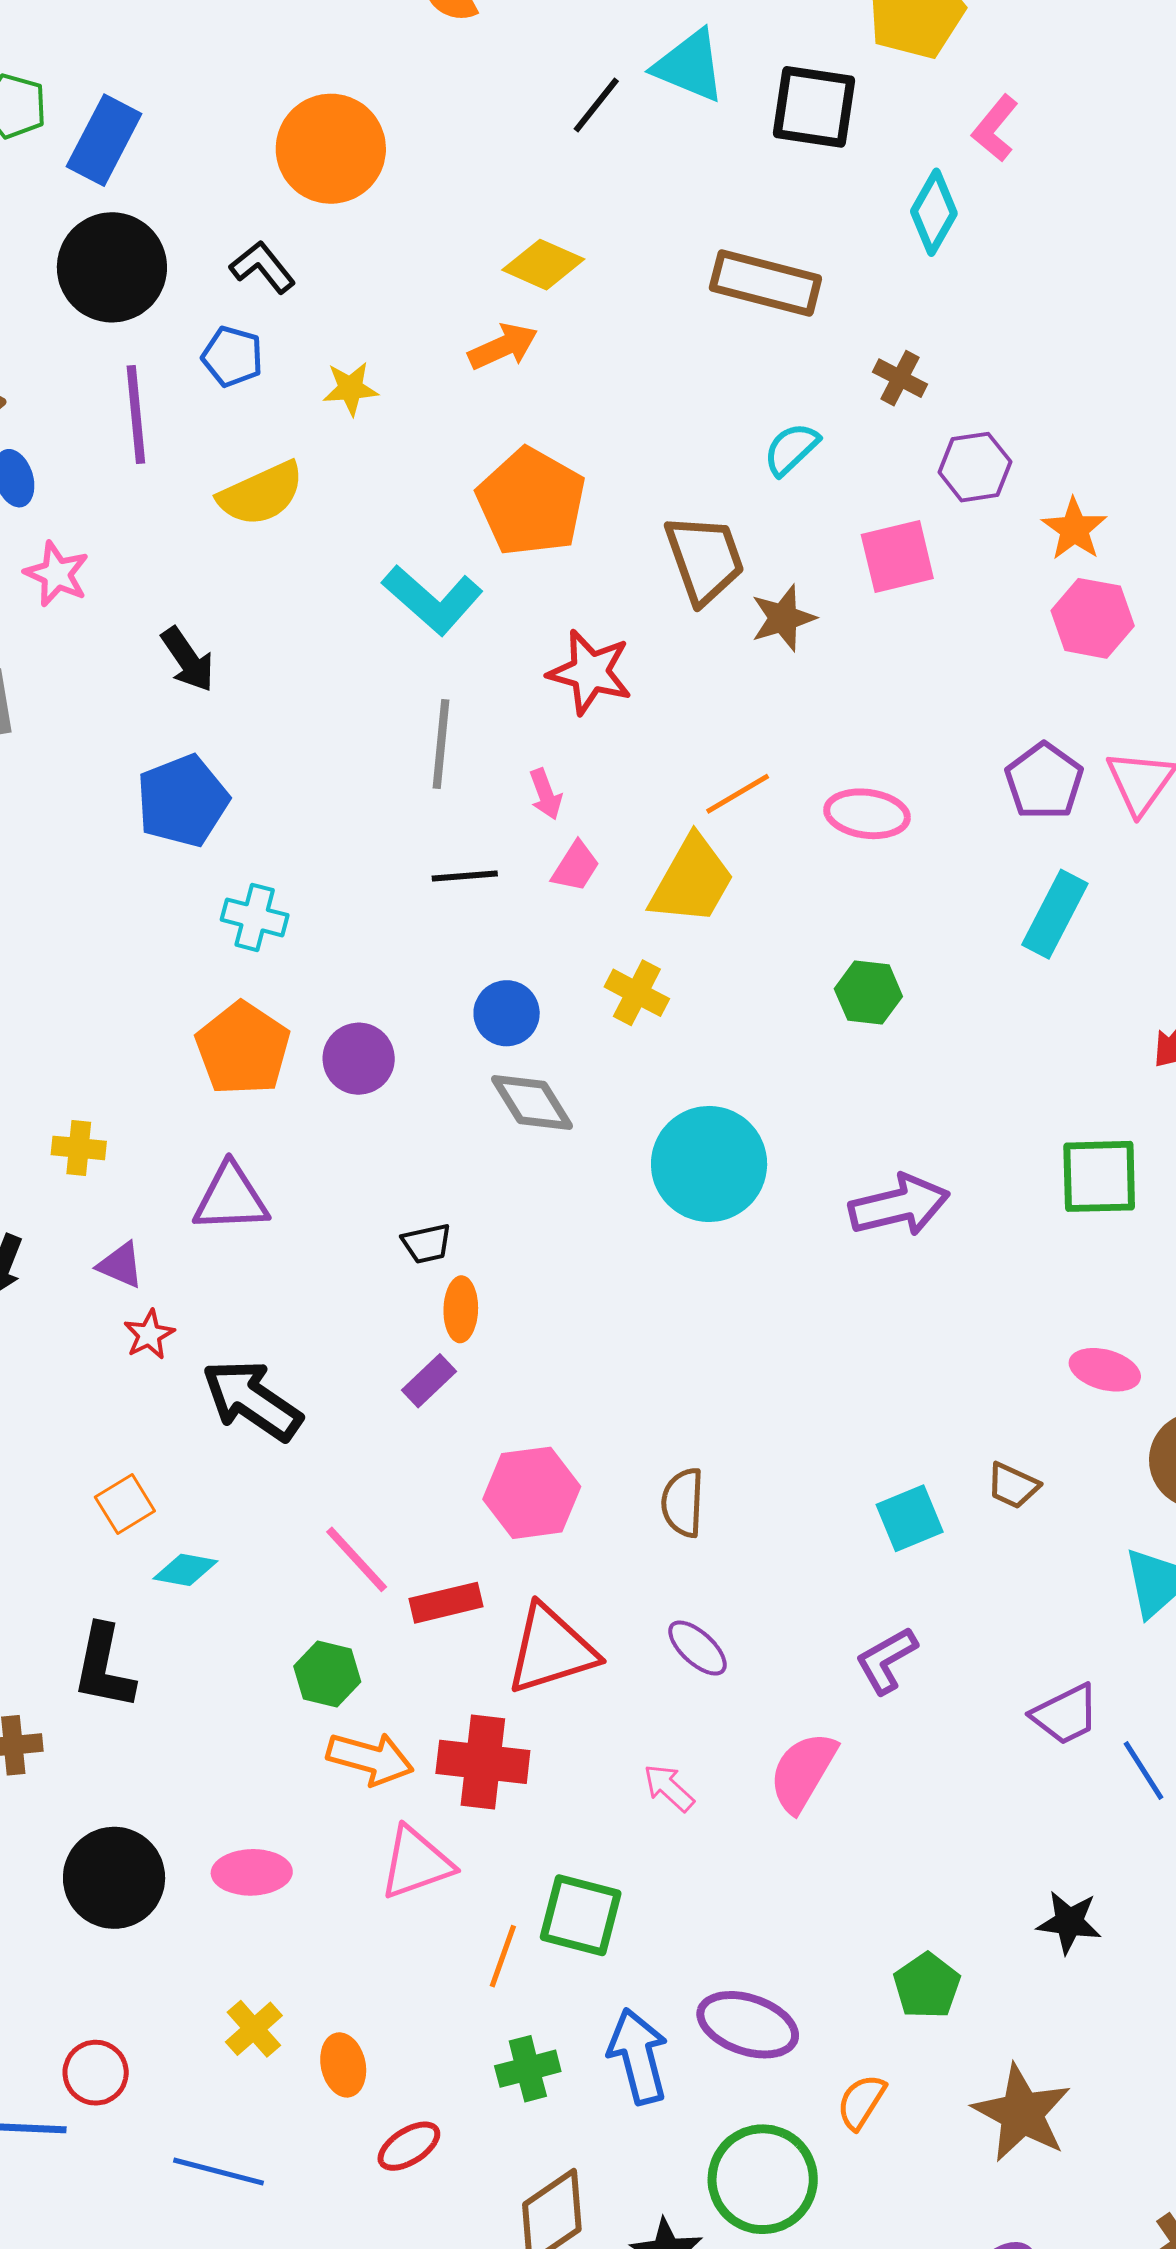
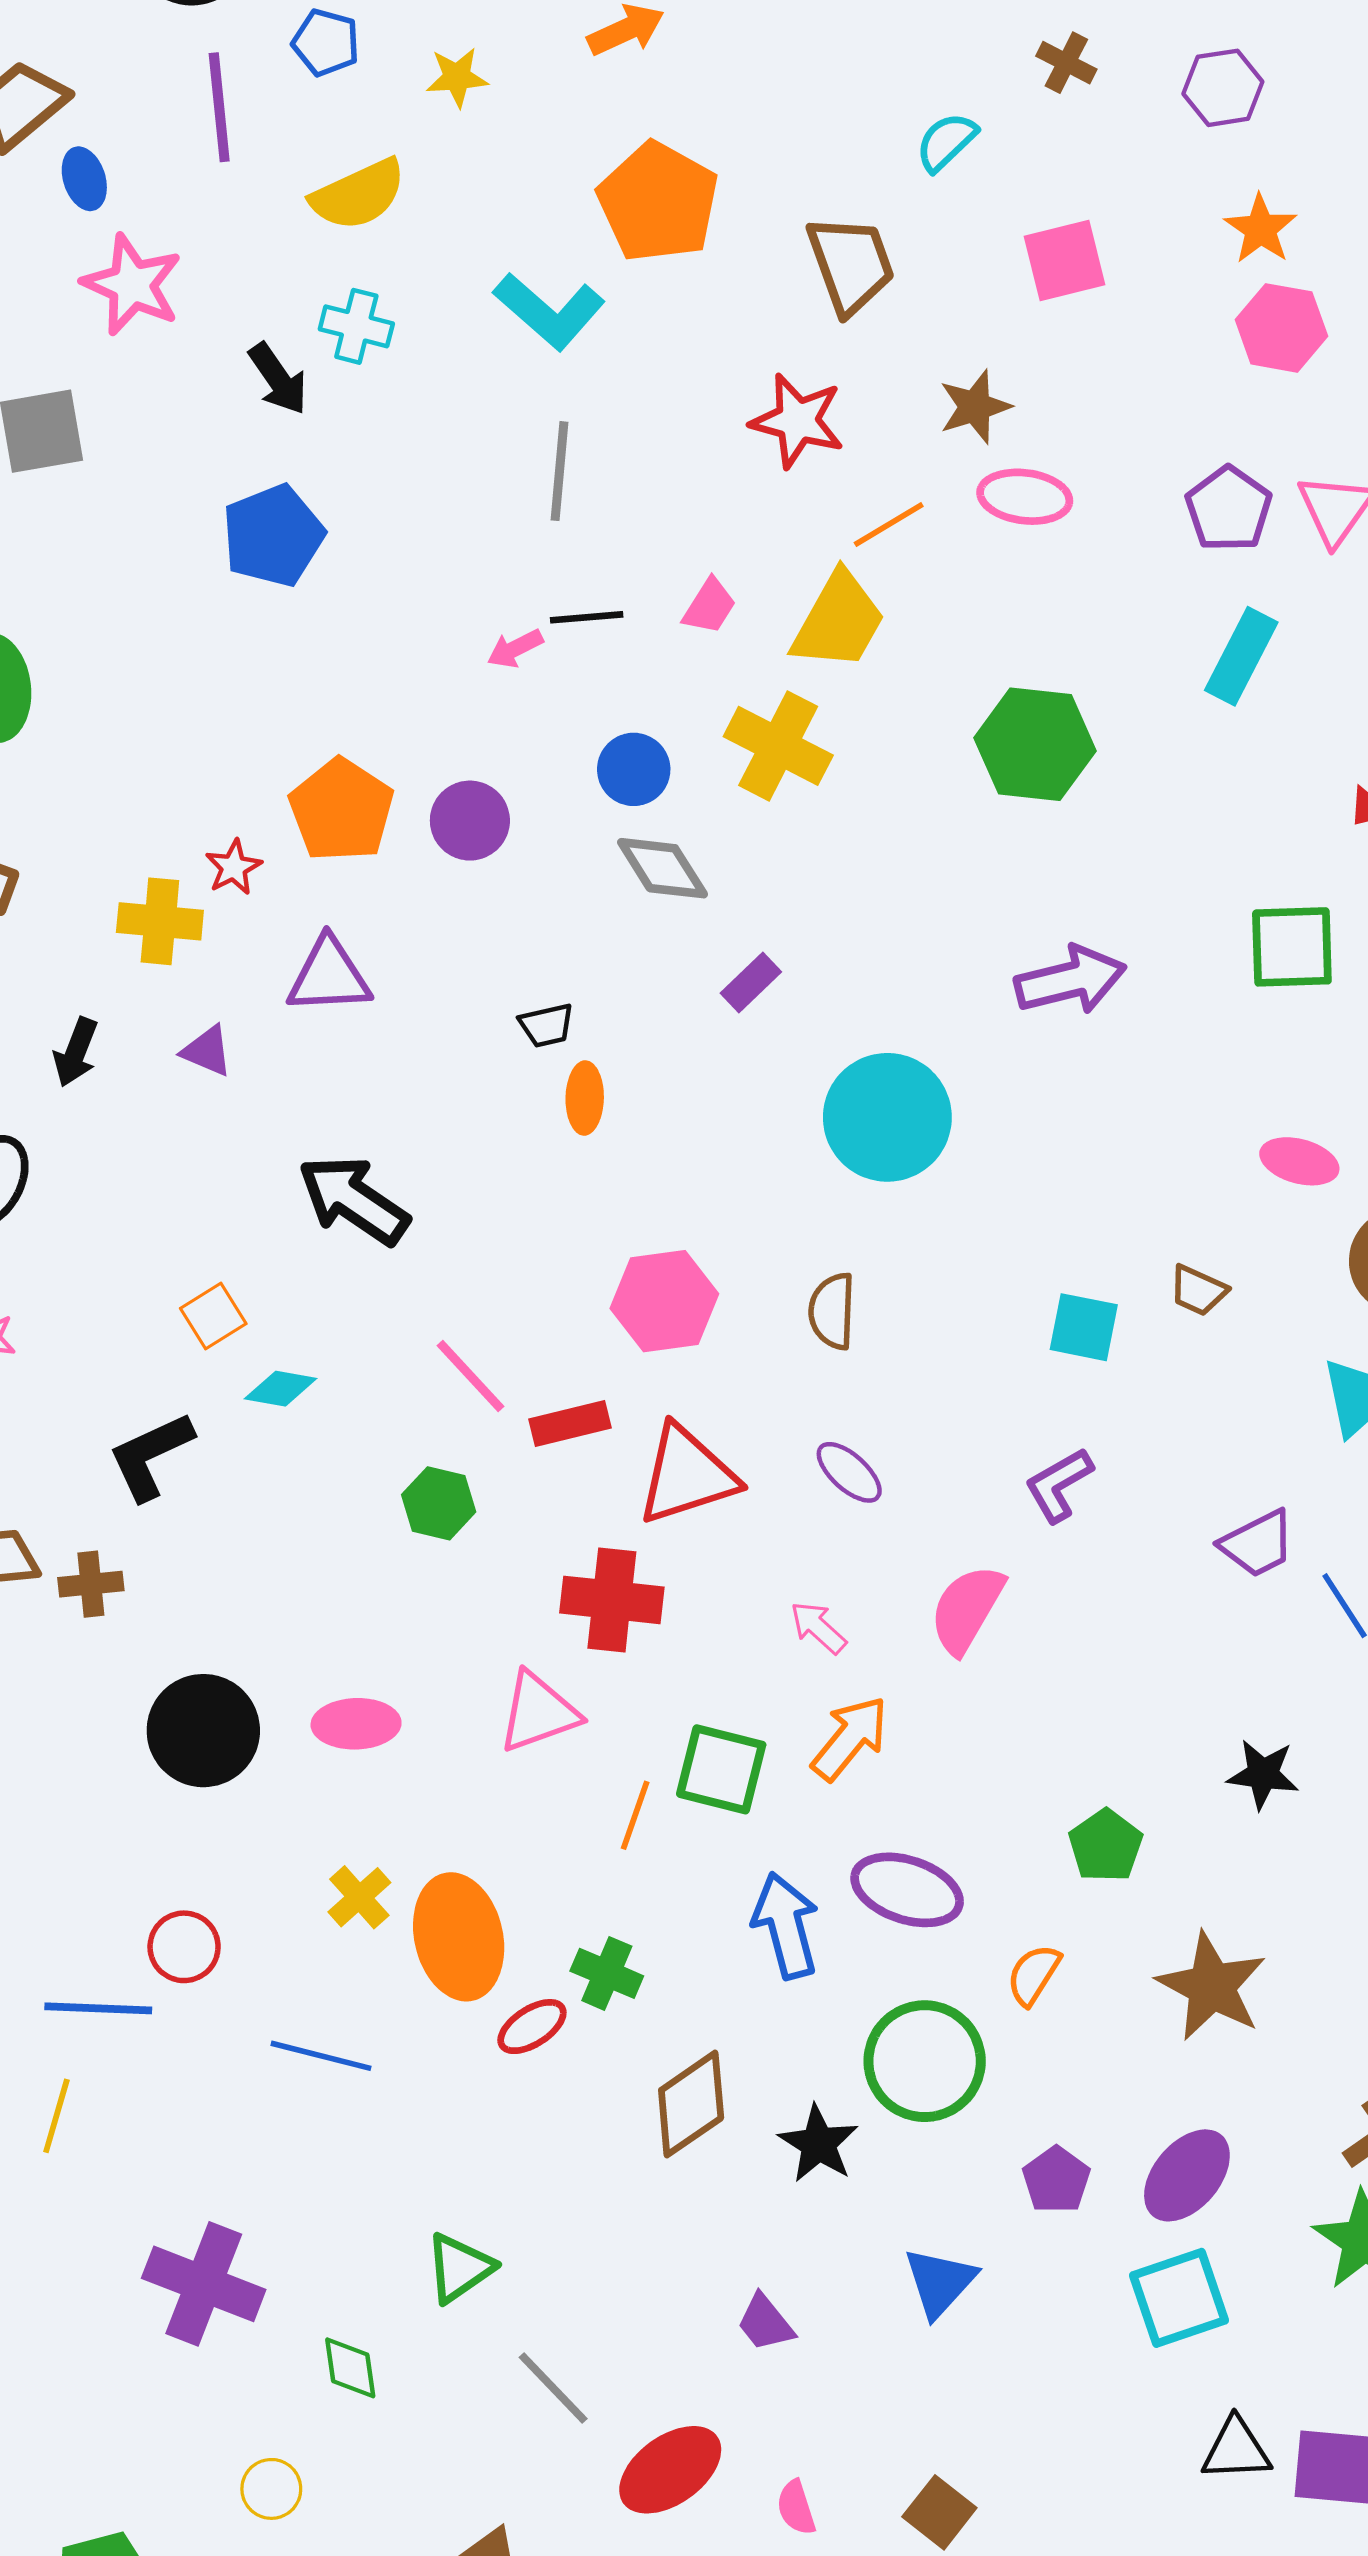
purple hexagon: (975, 467) -> (1223, 88), moved
pink star: (57, 574) -> (132, 285), size x1.4
brown star: (783, 618) -> (975, 407), moved
red star: (590, 672) -> (797, 421), moved
pink arrow: (546, 794) -> (515, 649), moved, turned 84
pink ellipse: (867, 814) -> (1025, 497), moved
cyan cross: (255, 917) -> (356, 326), moved
yellow cross: (637, 993) -> (778, 746), size x1.5
green hexagon: (868, 993) -> (1035, 744), size x1.6
yellow cross: (79, 1148) -> (160, 921), size x1.4
cyan circle: (709, 1164) -> (887, 1117), moved
red star: (149, 1335) -> (234, 867), moved
purple rectangle: (429, 1381) -> (751, 982), moved
cyan square: (910, 1518) -> (1084, 1327), turned 34
black L-shape: (104, 1667) -> (151, 1456), moved, turned 54
orange arrow: (370, 1759) -> (850, 1738), moved, turned -66
orange ellipse: (343, 2065) -> (459, 1937), size x1.8
green cross: (528, 2069) -> (607, 1973), moved, turned 38

